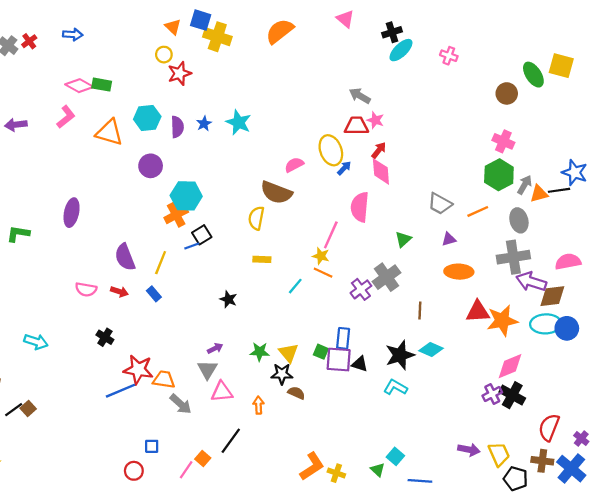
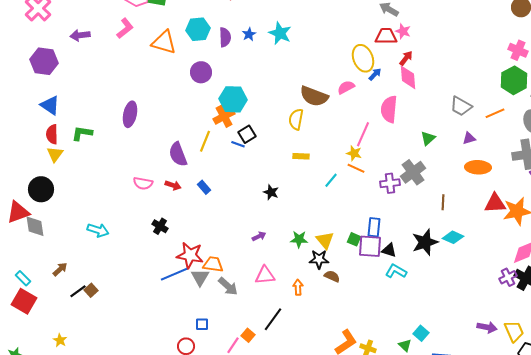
pink semicircle: (294, 165) -> (346, 87), moved
blue line: (192, 246) -> (238, 144), turned 40
yellow line: (161, 263) -> (205, 141), moved
purple cross: (361, 289) -> (390, 183), turned 30
gray triangle: (207, 370) -> (200, 277), moved
cyan L-shape: (395, 387) -> (396, 271), moved

